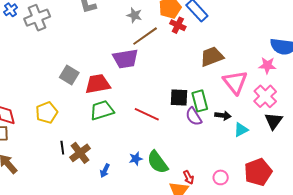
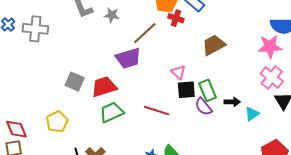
gray star: (134, 15) -> (112, 15), moved
gray cross: (37, 18) -> (35, 29), turned 35
pink star: (267, 65) -> (270, 47), size x1.4
pink triangle: (235, 82) -> (178, 72), moved, size x0.6

